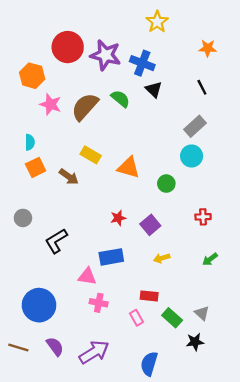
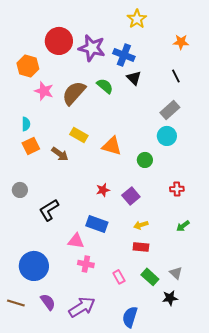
blue rectangle: (111, 257) -> (97, 224), turned 30
red rectangle: (149, 296) -> (141, 247), moved

